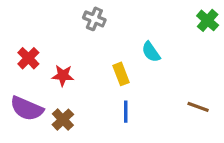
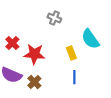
cyan semicircle: (151, 52) -> (90, 39), size x1.5
red star: (63, 76) -> (34, 54), size x1.5

